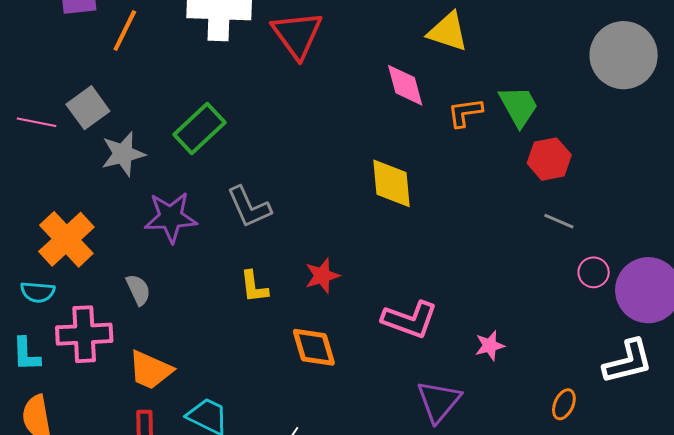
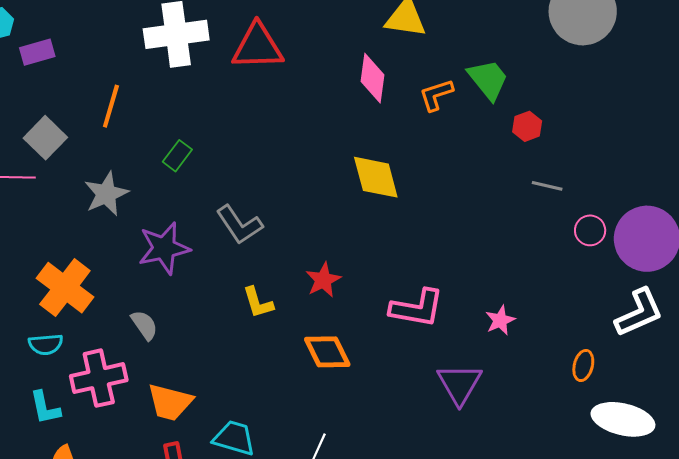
orange line: (125, 31) -> (111, 106), moved
red triangle: (297, 35) -> (257, 47), turned -46
pink diamond: (405, 85) -> (373, 78), turned 33
gray square: (88, 108) -> (45, 138), moved
green rectangle: (200, 128) -> (177, 156), size x0.6
red hexagon: (549, 159) -> (527, 126), size x0.7

